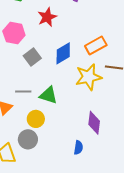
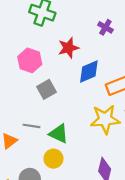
blue diamond: (63, 53) -> (89, 72), moved
yellow circle: (36, 119) -> (53, 159), moved

